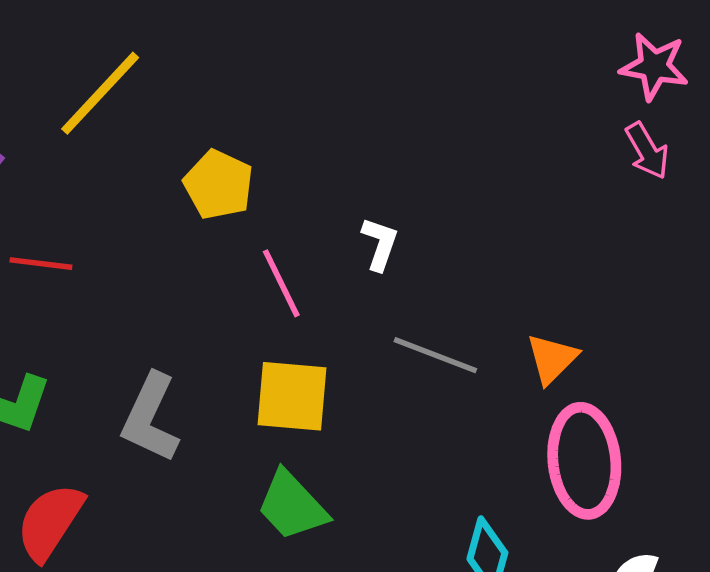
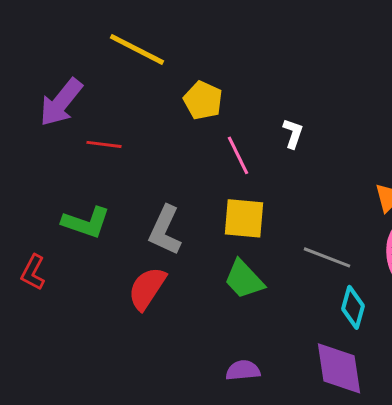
yellow line: (100, 93) -> (137, 49), turned 74
gray line: (435, 355) -> (327, 257), moved
red semicircle: (50, 522) -> (147, 288), moved

